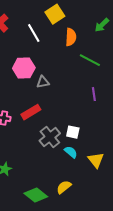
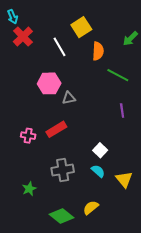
white square: (73, 132) -> (100, 150), turned 32
gray cross: (50, 137) -> (63, 170), moved, turned 30

